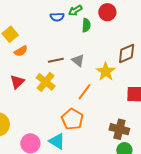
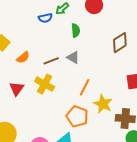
green semicircle: (86, 25) -> (76, 30), moved
orange semicircle: (21, 51) -> (23, 57), moved
yellow star: (106, 72) -> (103, 104), moved

